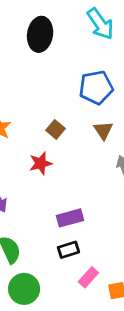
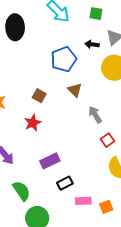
purple rectangle: (70, 218) -> (50, 161), moved
pink rectangle: (88, 277) -> (83, 201), turned 56

